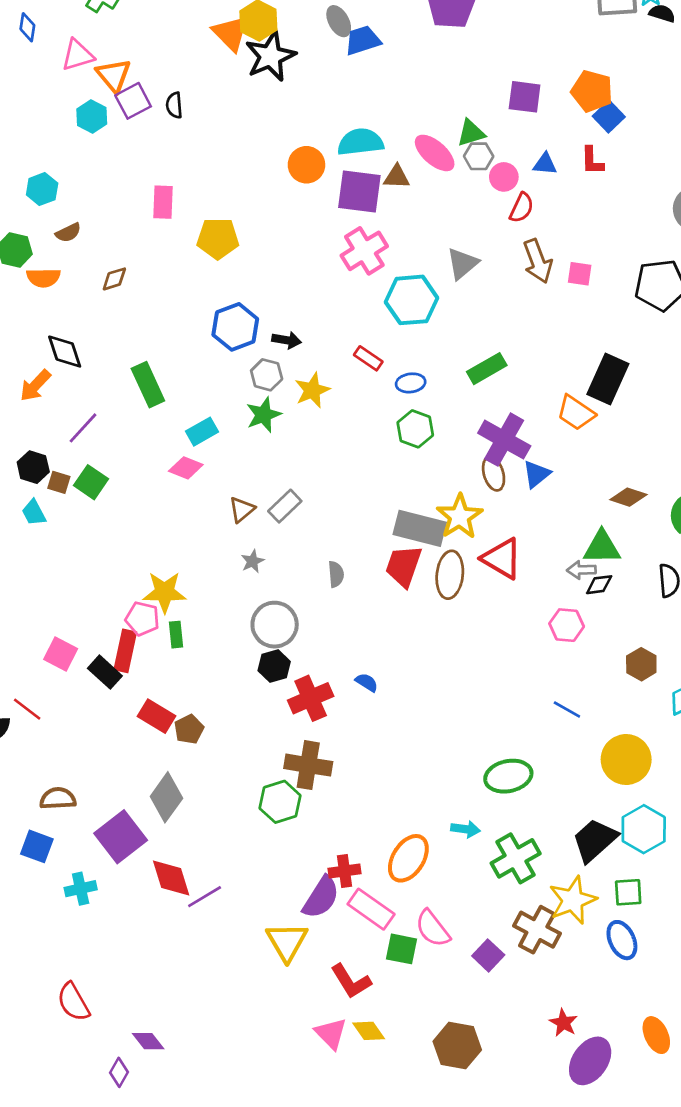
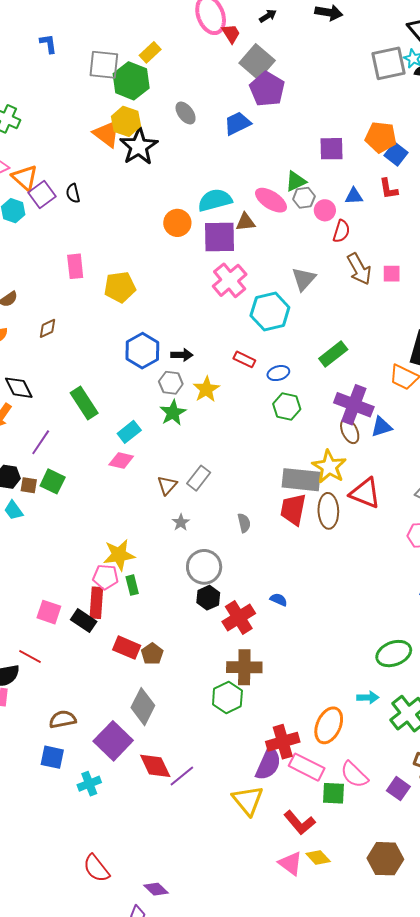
blue trapezoid: (363, 40) -> (237, 123), moved
blue triangle: (536, 474) -> (381, 427), turned 30
red cross: (344, 871) -> (283, 742), size x1.4

